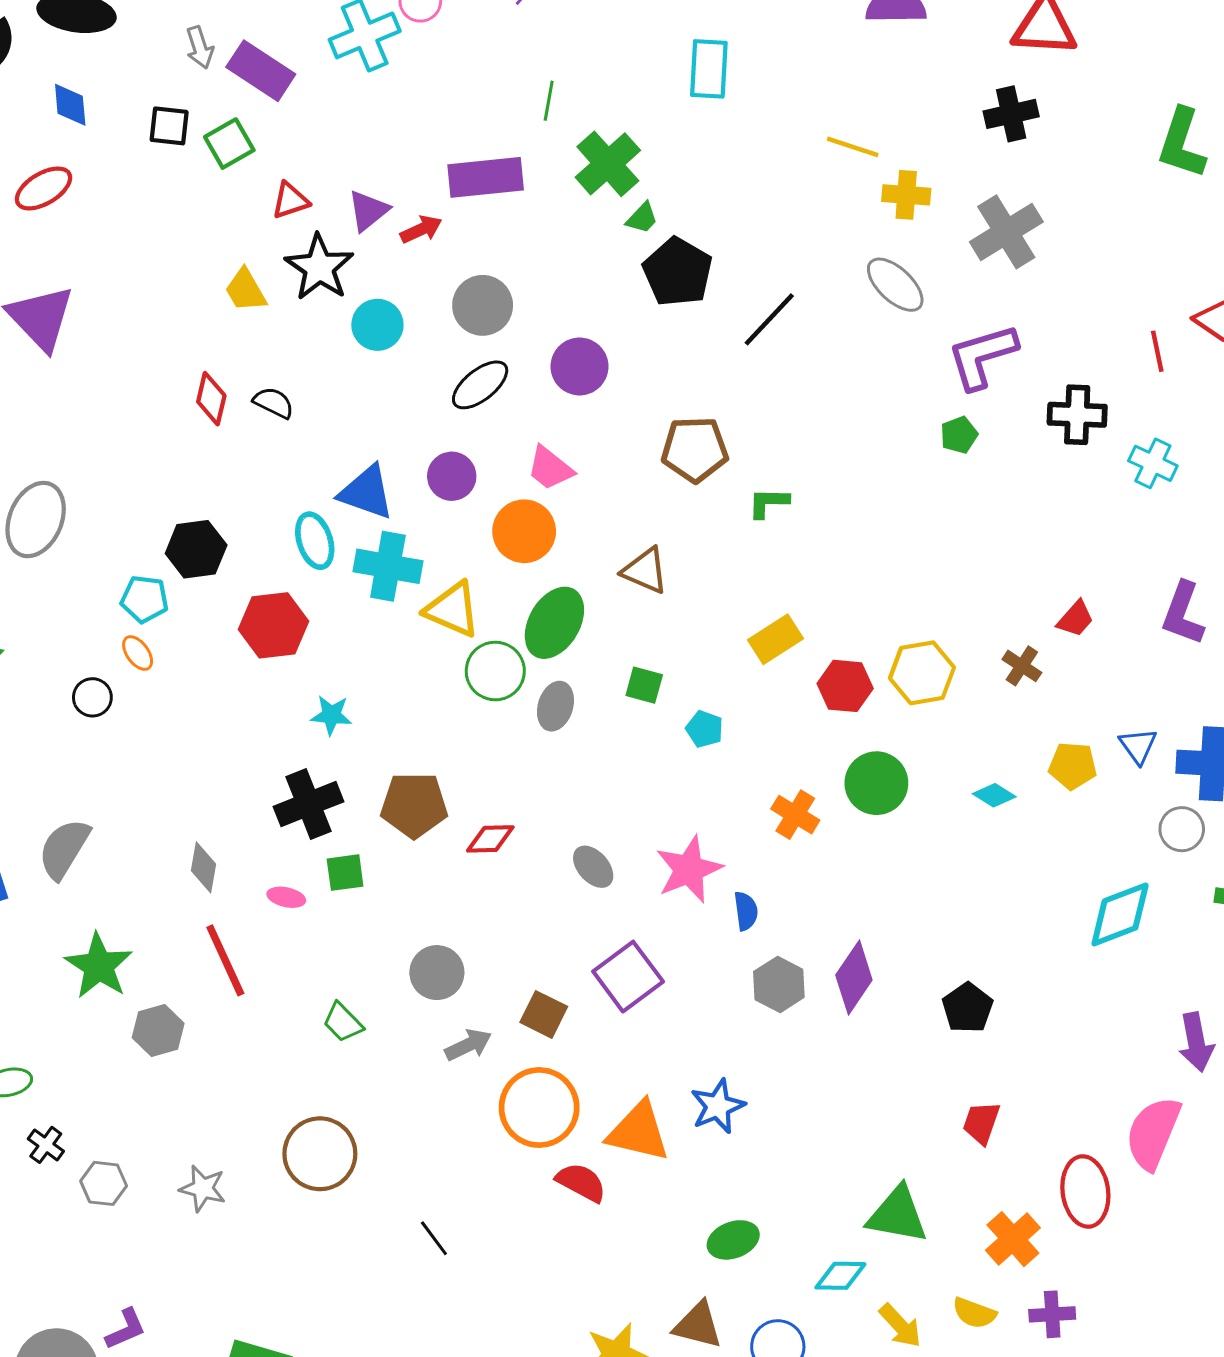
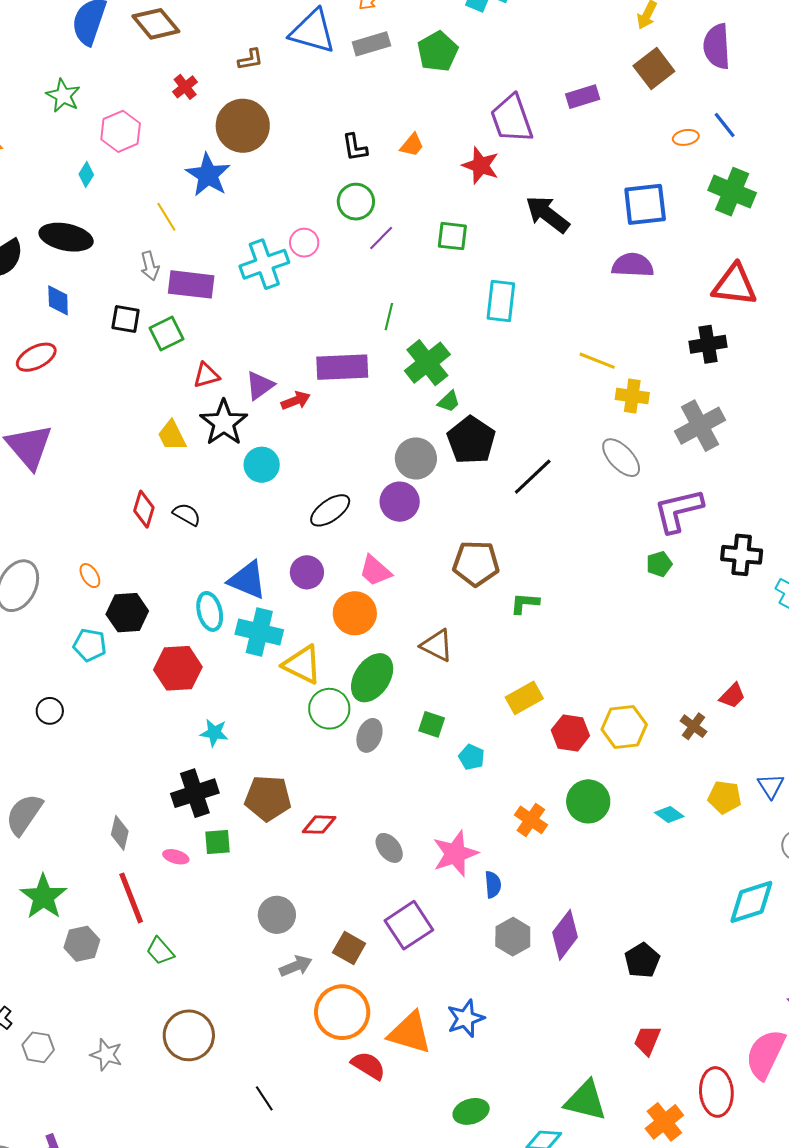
purple rectangle: (261, 71) -> (191, 284), turned -30
gray circle: (483, 305) -> (416, 458), moved
orange ellipse: (138, 653) -> (90, 576), moved
green trapezoid: (343, 1022) -> (160, 951), moved

